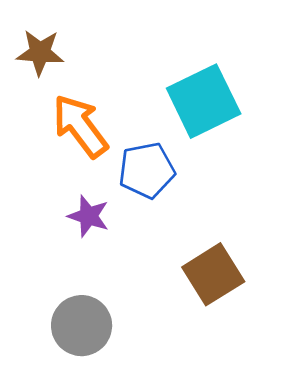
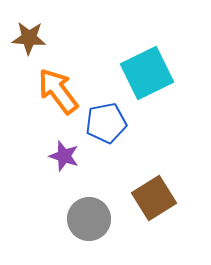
gray circle: (82, 326) -> (89, 219), moved

